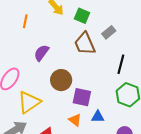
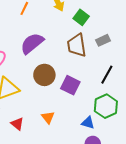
purple semicircle: (41, 53) -> (32, 43), size x1.4
purple square: (82, 97) -> (70, 85), moved
blue triangle: (98, 117) -> (88, 123), moved

